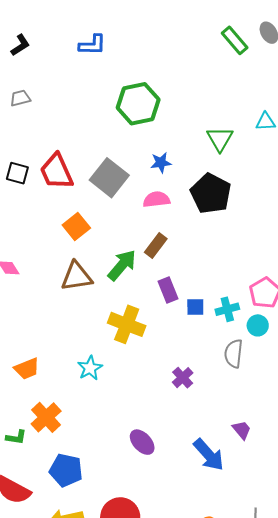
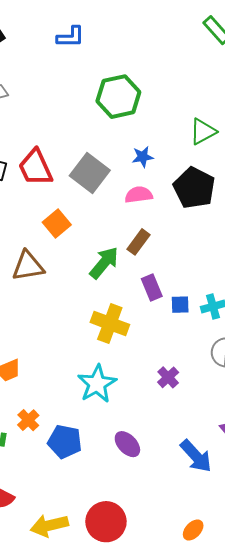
green triangle: (220, 139) -> (203, 132), turned 32
brown triangle: (76, 276) -> (28, 266), moved
cyan star: (90, 368) -> (97, 384), moved, size x1.5
orange cross: (46, 417) -> (28, 420), size x0.7
blue pentagon: (66, 470) -> (65, 442), moved

